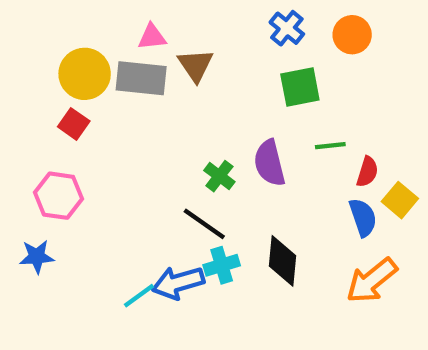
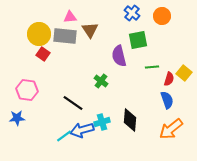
red square: (74, 124) -> (43, 54), moved
purple semicircle: (269, 163) -> (119, 56), moved
yellow square: (400, 200) -> (184, 73), moved
black line: (204, 224) -> (73, 103), moved

